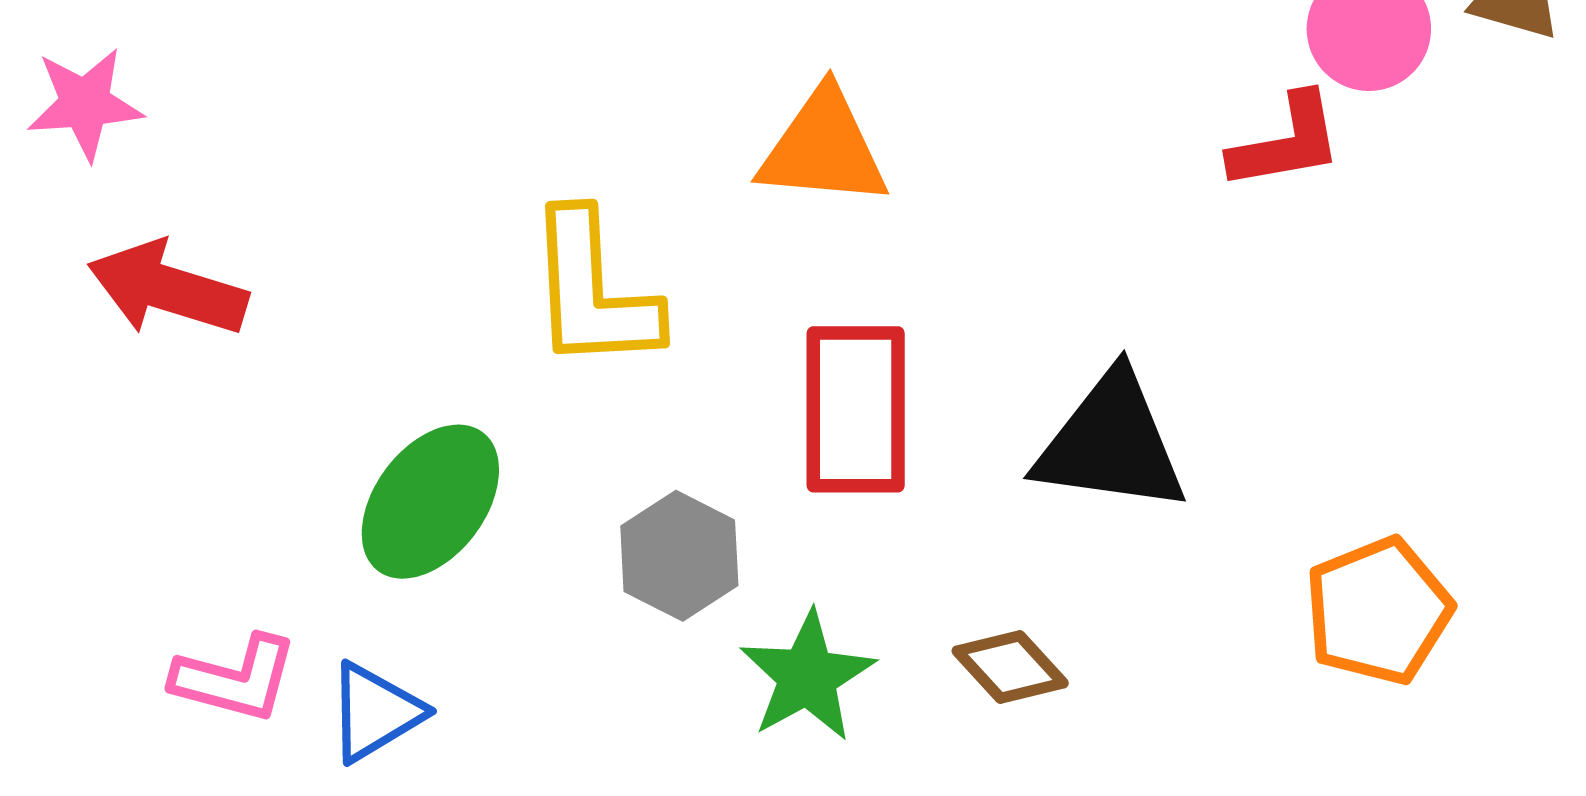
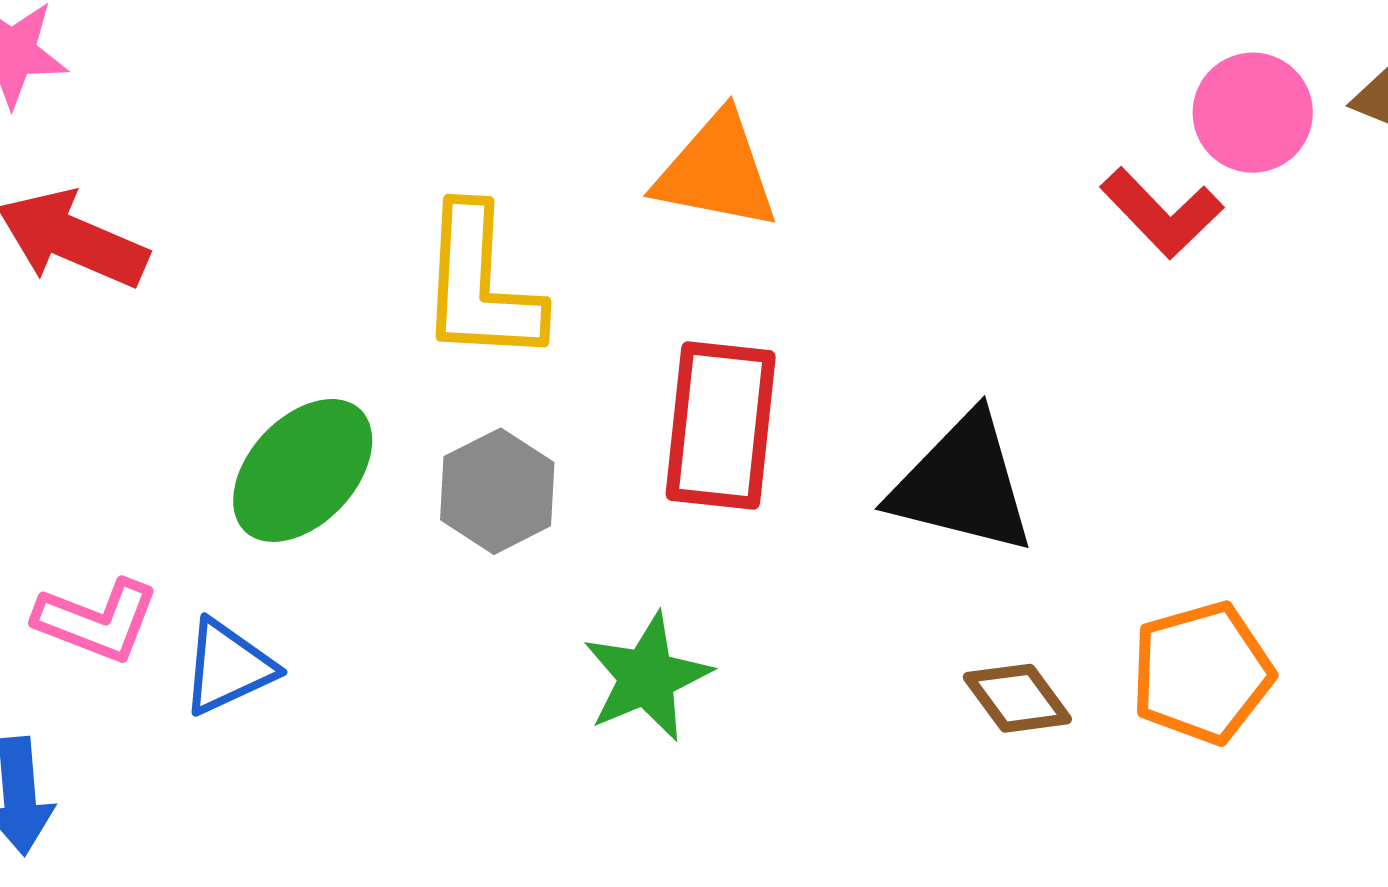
red L-shape: (1286, 142) -> (1162, 213), turned 50
gray hexagon: (679, 556) -> (497, 491), moved
brown diamond: (1010, 667) -> (1017, 698), moved

